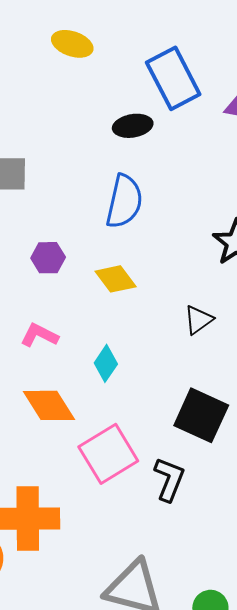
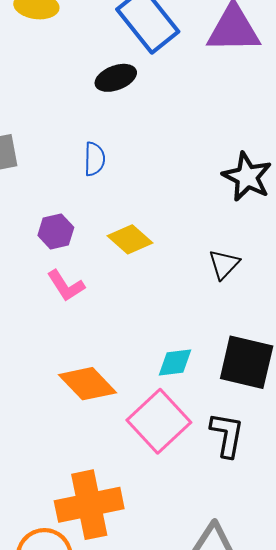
blue semicircle: (124, 201) -> (94, 159), moved, size x0.6
pink L-shape: (39, 335) -> (66, 286), moved, turned -138
cyan diamond: (106, 363) -> (175, 363), moved, turned 60

